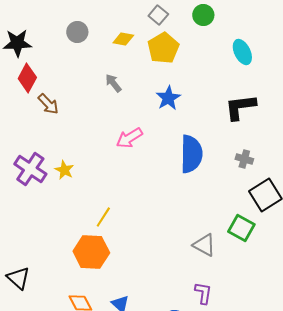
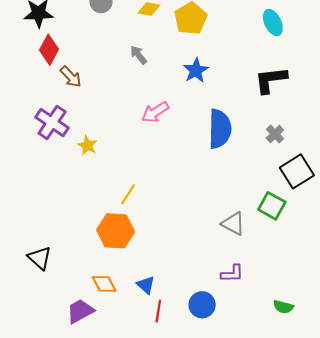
gray cross: (244, 159) -> (275, 134), turned 30
purple cross: (30, 169) -> (52, 123), moved
purple L-shape: (203, 293) -> (232, 274), turned 80

